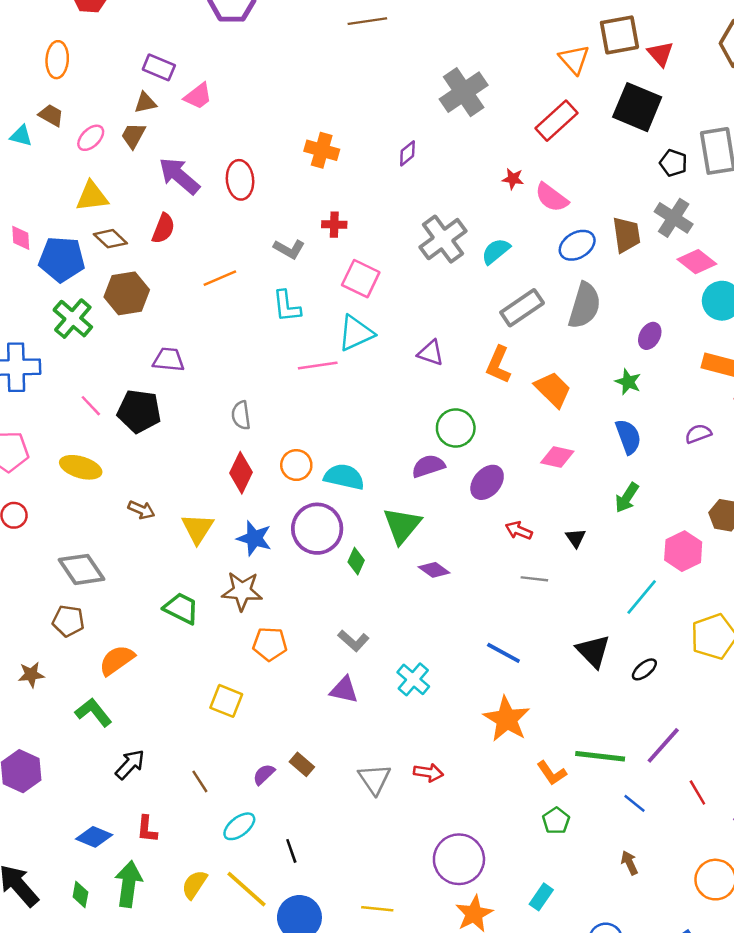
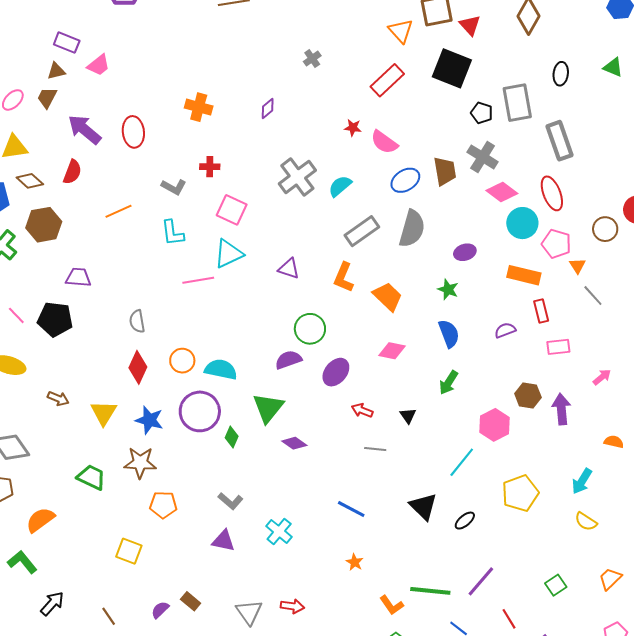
gray cross: (464, 92) -> (312, 59), size x0.5
purple ellipse: (650, 336) -> (465, 252), turned 45
orange star: (507, 719) -> (355, 562), size x0.5

